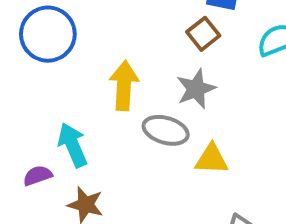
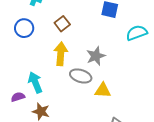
blue circle: (48, 34) -> (24, 28), size x0.7
brown square: (203, 34) -> (62, 24), moved

